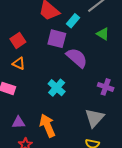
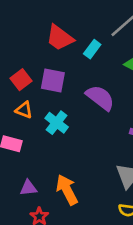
purple square: (57, 39) -> (53, 81), moved
cyan cross: (57, 88) -> (57, 123), moved

